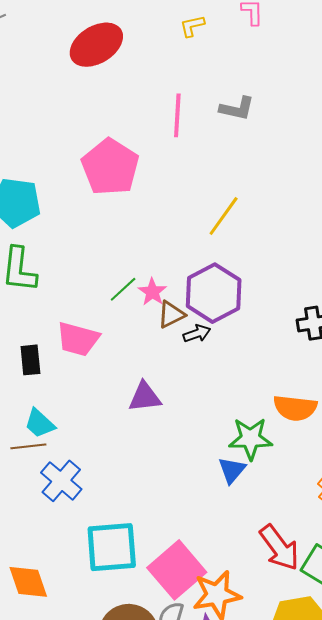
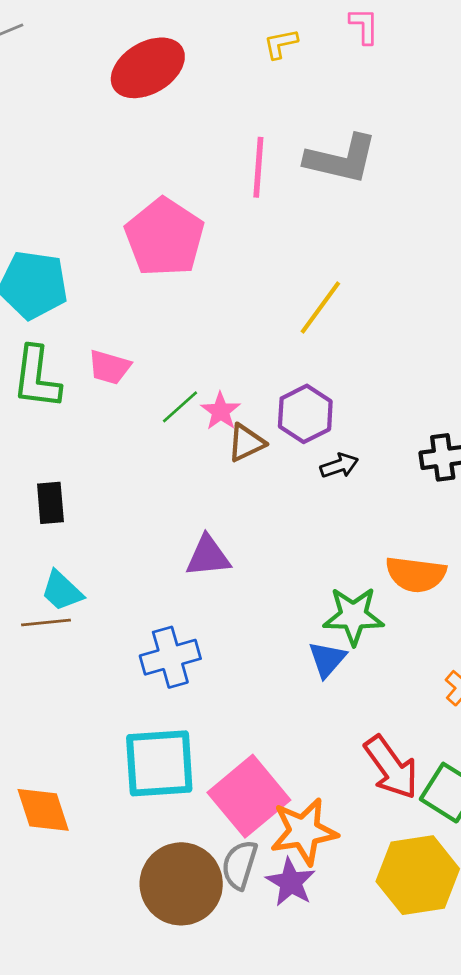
gray L-shape: (237, 109) -> (341, 159), size x1.5
purple hexagon: (214, 293) -> (305, 414), size x0.7
black arrow: (197, 334) -> (339, 466), moved
pink trapezoid: (78, 339) -> (109, 367), moved, size x0.7
blue cross: (61, 481) -> (170, 657), moved, turned 33

